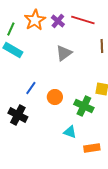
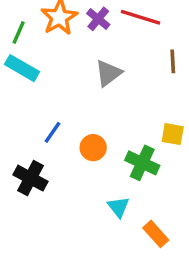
cyan triangle: (70, 132) -> (119, 207), turned 32
orange rectangle: (92, 148) -> (156, 234), turned 56

